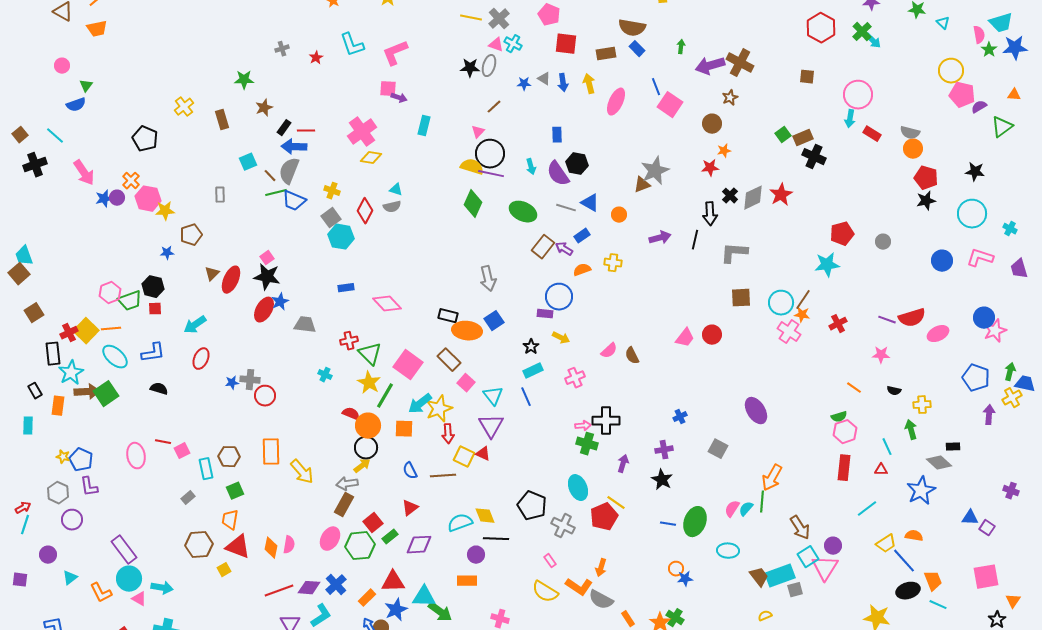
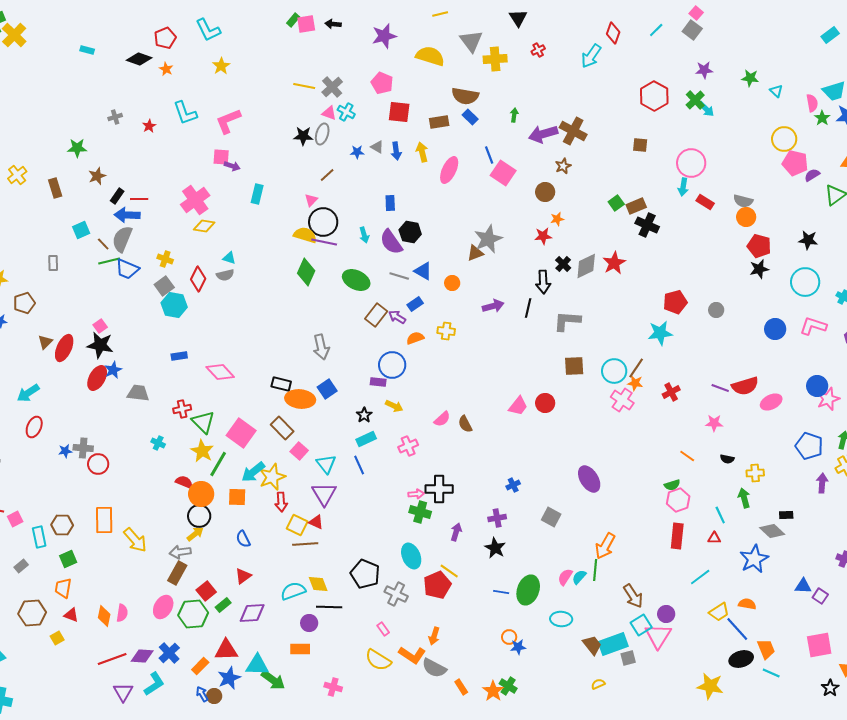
brown line: (443, 476) -> (305, 544), moved
red triangle: (238, 547) -> (71, 615), size x0.6

